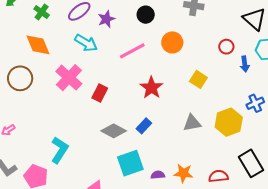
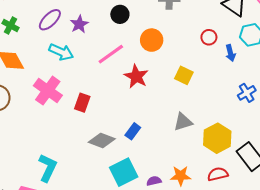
red star: (151, 88) -> (136, 76), moved
yellow hexagon: (229, 122) -> (217, 138), moved

